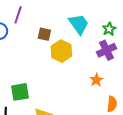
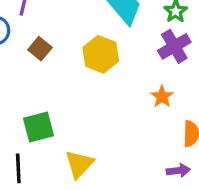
brown square: (44, 34) -> (40, 49), moved, turned 32

